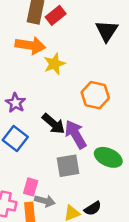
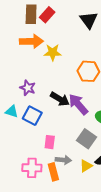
yellow star: (54, 64) -> (53, 52), turned 30
gray square: (68, 166) -> (87, 139), moved, turned -36
pink rectangle: (31, 187) -> (50, 142), moved

